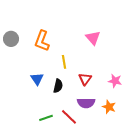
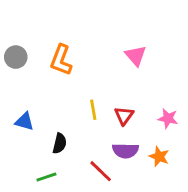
yellow line: (64, 62) -> (93, 110), moved
blue triangle: (37, 79) -> (25, 121), moved, turned -40
black semicircle: (58, 86) -> (60, 143), moved
green line: (46, 118) -> (46, 177), moved

